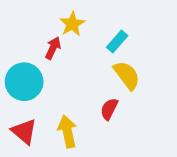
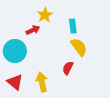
cyan rectangle: (117, 42) -> (73, 26), turned -48
red arrow: (53, 48) -> (33, 30), turned 40

